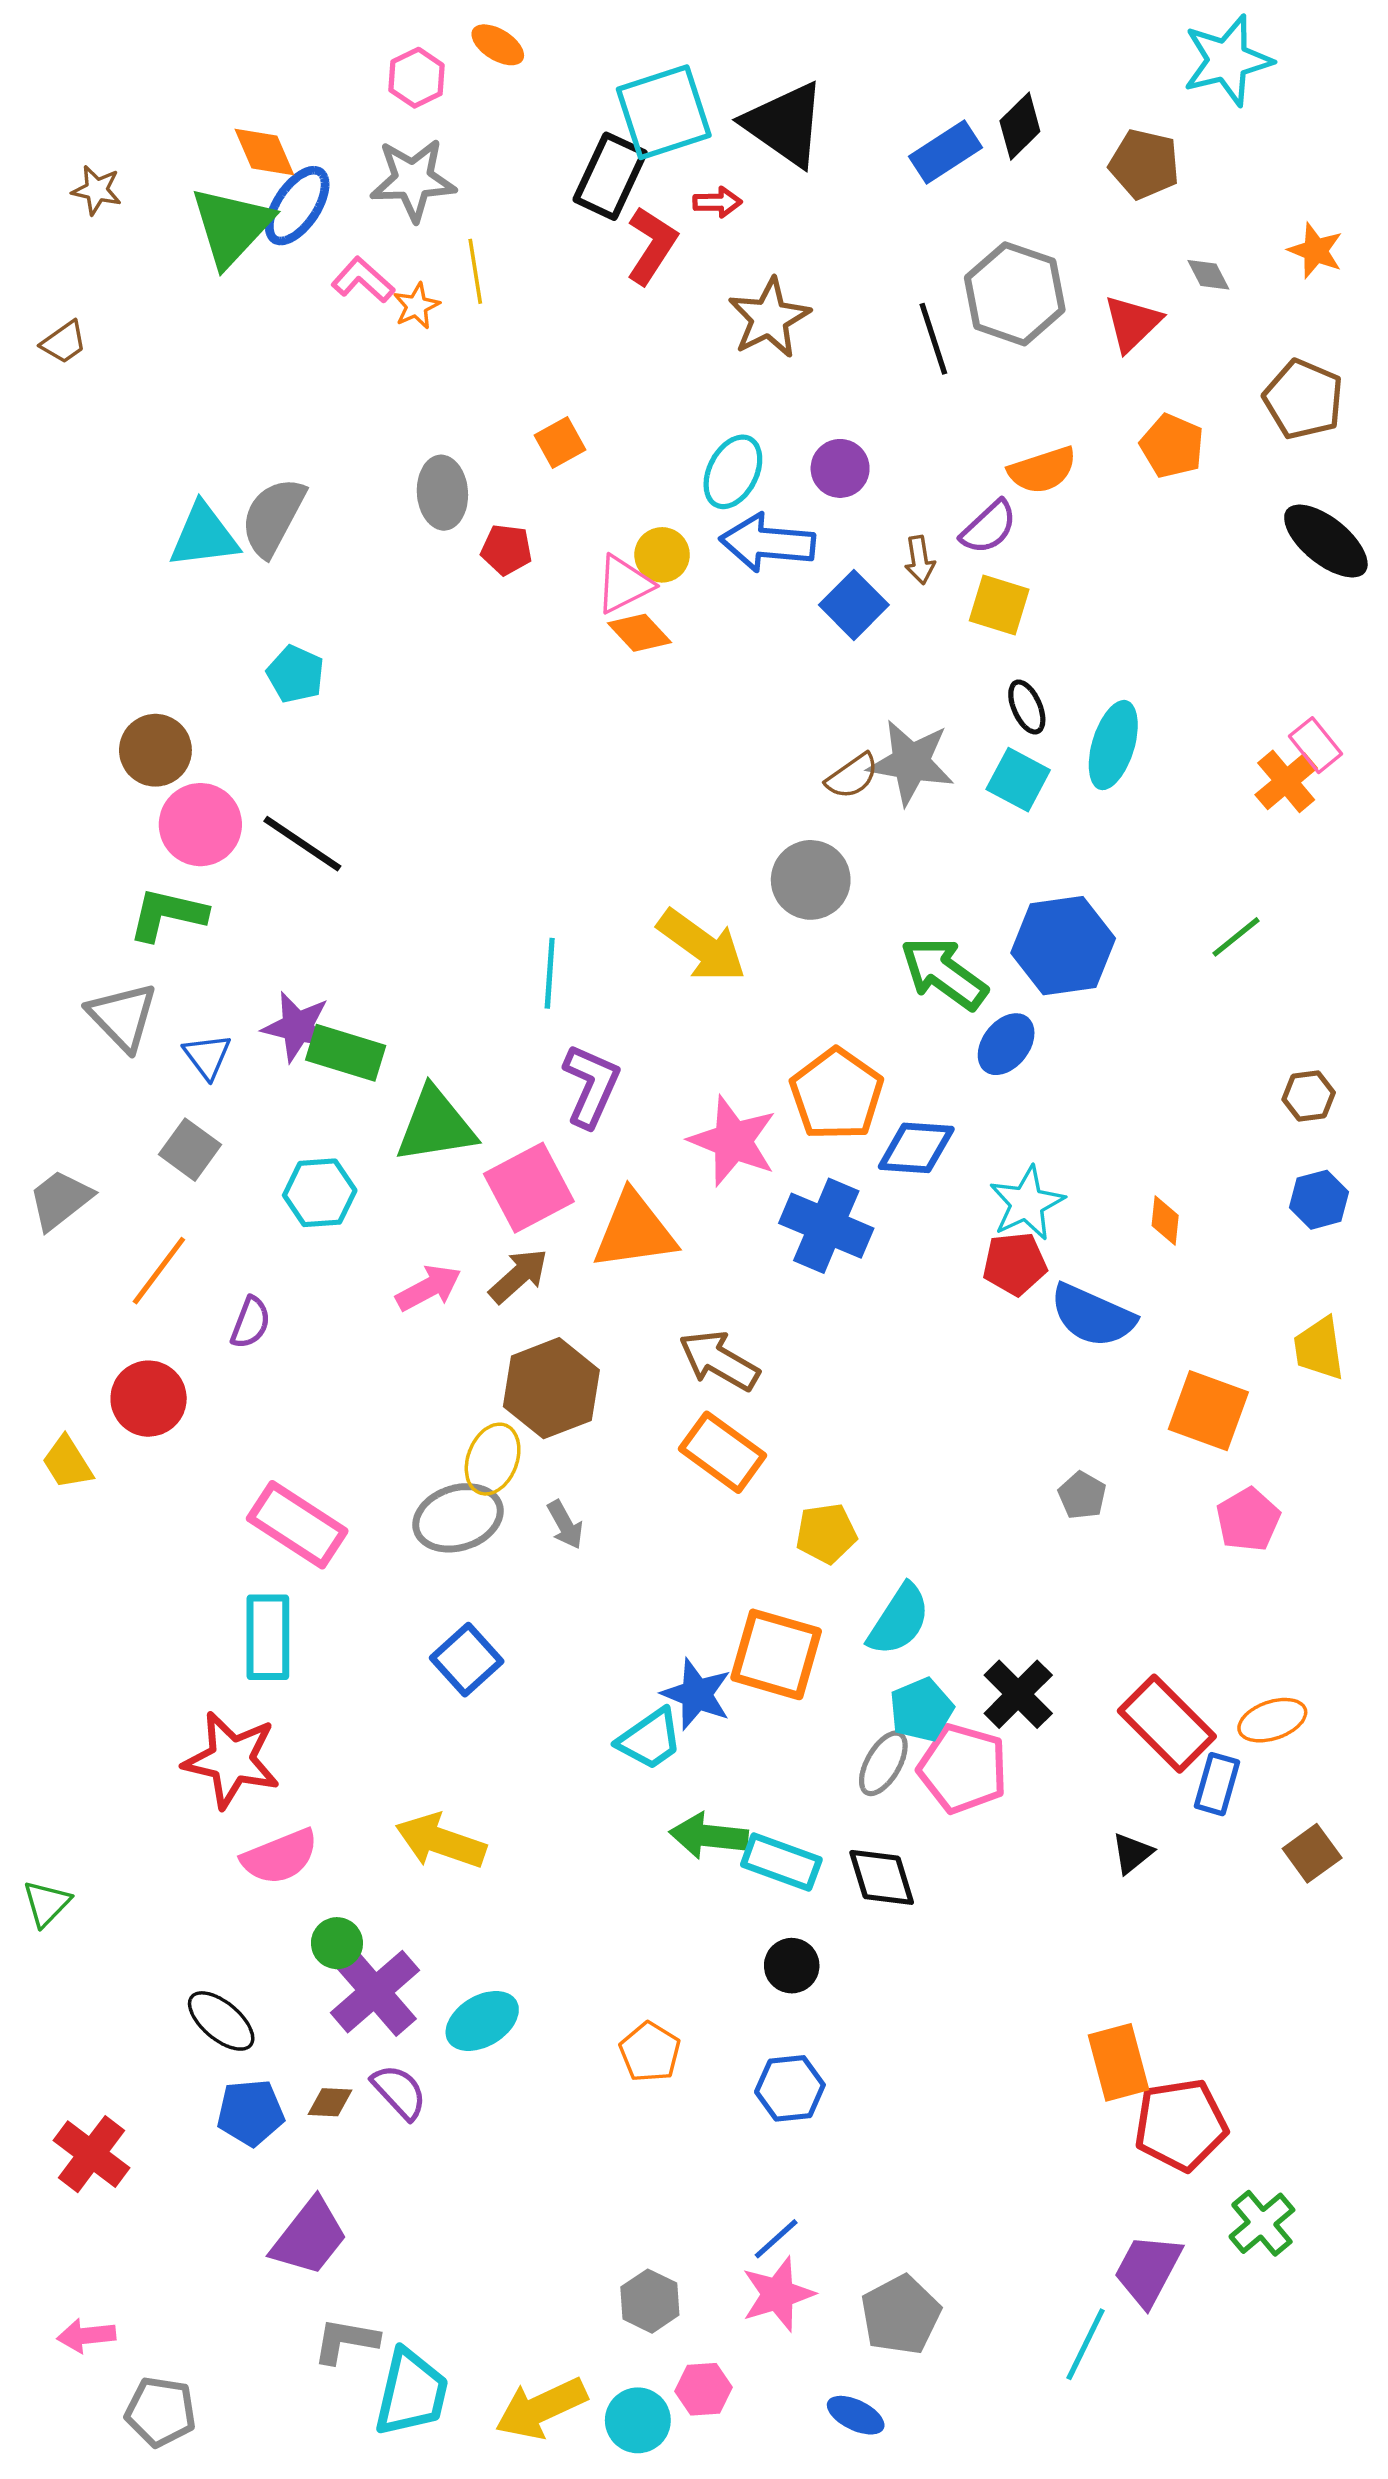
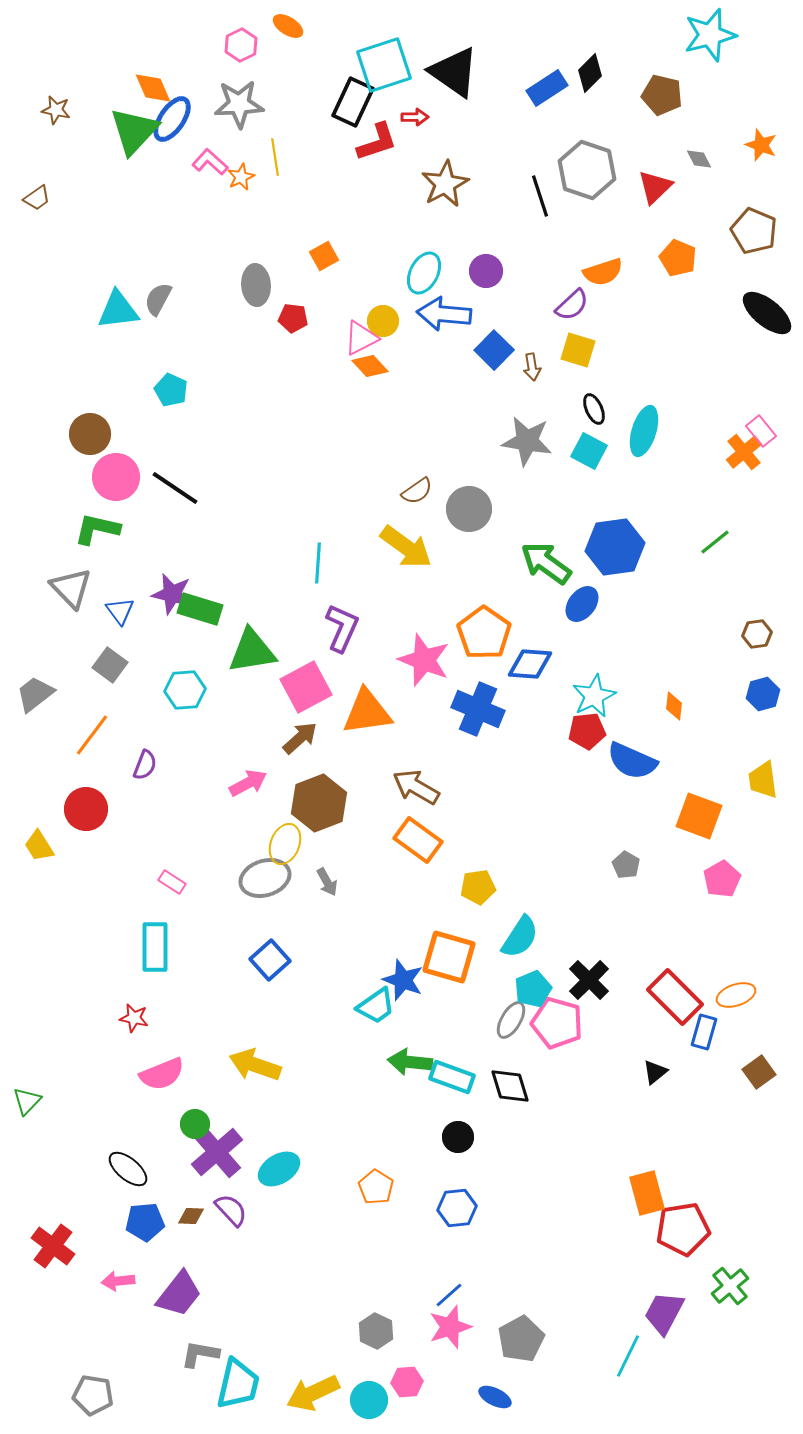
red L-shape: (652, 245) -> (377, 142), turned 39
gray semicircle: (273, 517) -> (158, 299), size x0.7
brown arrow: (920, 560) -> (532, 367), moved
brown semicircle: (852, 776) -> (417, 491), moved
pink arrow: (429, 1288) -> (248, 783), moved
pink rectangle: (297, 1525) -> (172, 882), size x0.5
red star: (232, 1760) -> (134, 1018), size x0.5
pink arrow: (86, 2336) -> (118, 1281), moved

